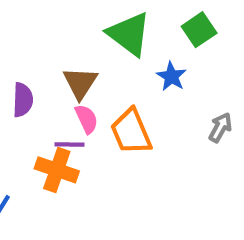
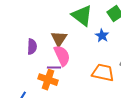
pink semicircle: (87, 119) -> (62, 56), size x1.5
orange trapezoid: (131, 132) -> (103, 73), moved, turned 125

